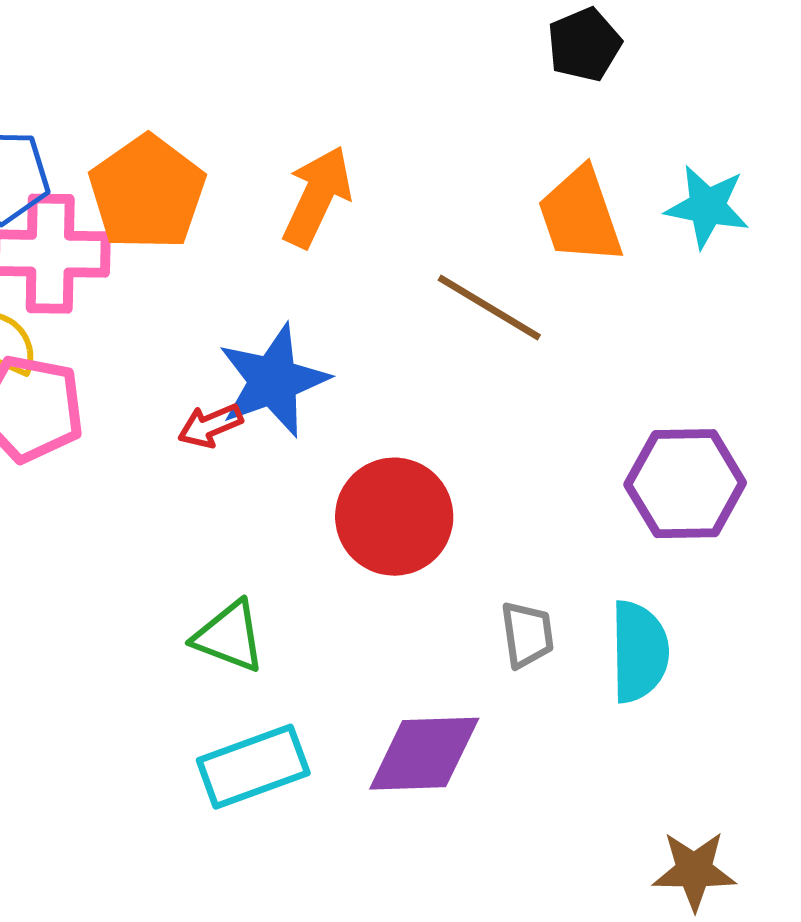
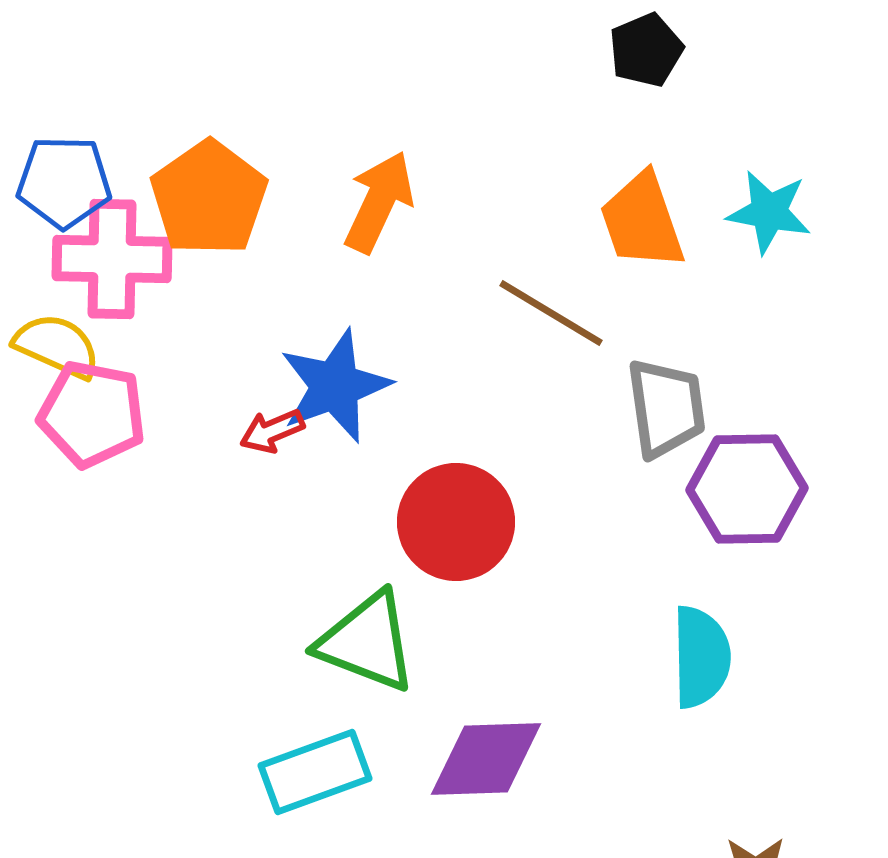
gray trapezoid: (527, 635) -> (666, 408), moved, size x1.5
green triangle: (229, 637) -> (367, 642), moved, size x1.4

